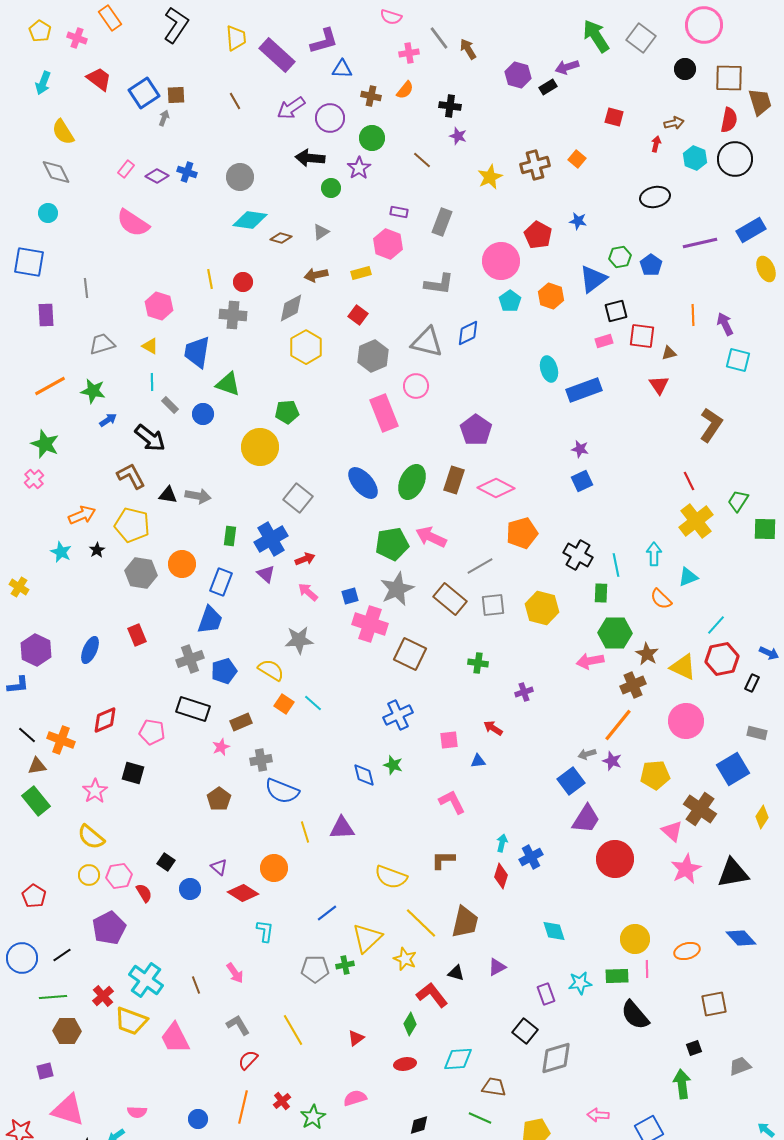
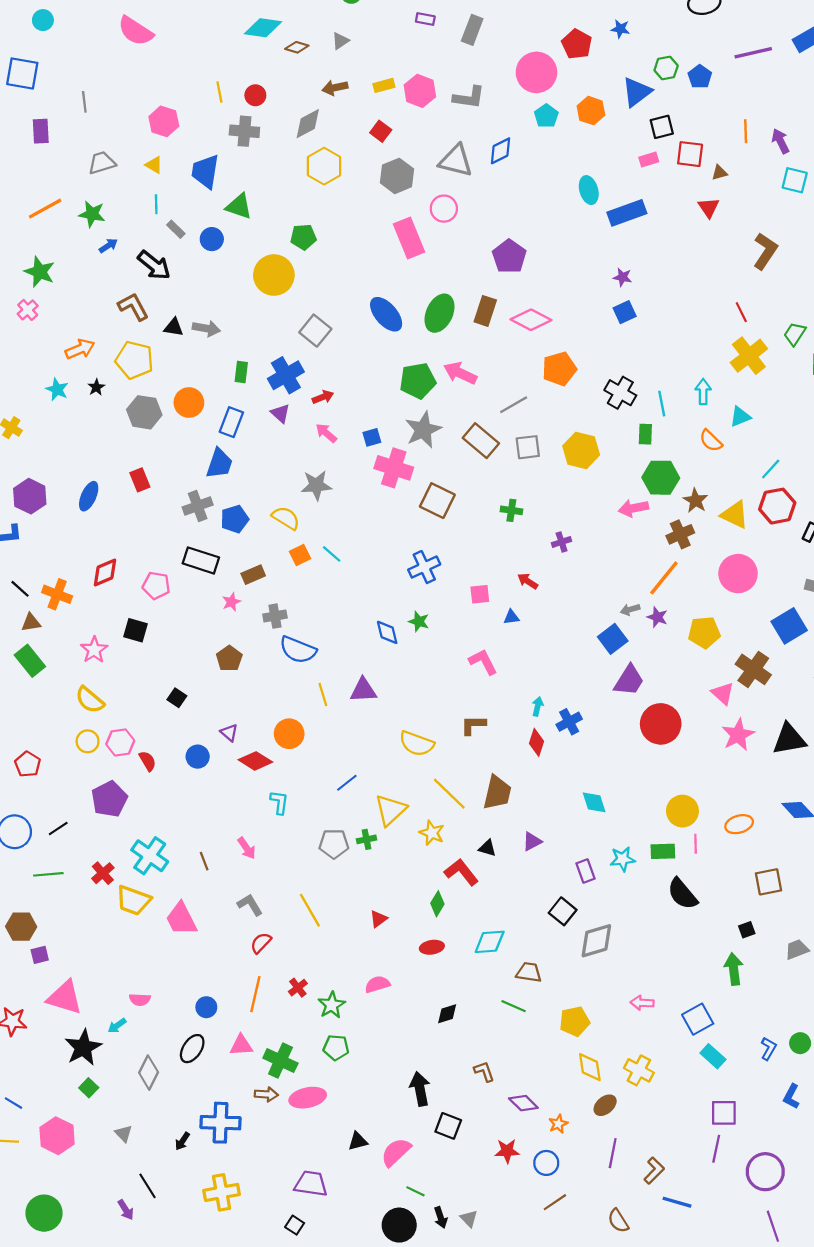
pink hexagon: (388, 244) -> (420, 91), moved
orange square: (284, 704) -> (300, 555), turned 30
black square: (166, 862) -> (177, 698), moved
brown hexagon: (67, 1031) -> (21, 927), moved

